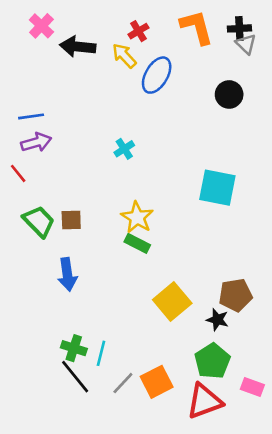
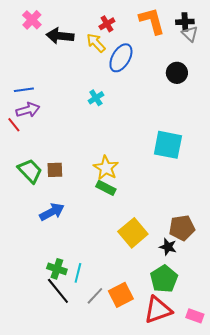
cyan cross: (124, 149) -> (96, 98), moved
red line: (18, 173) -> (14, 125), moved
blue arrow: (67, 274) -> (52, 212), turned -110
pink rectangle: (252, 387) -> (195, 316), moved

